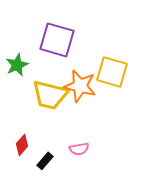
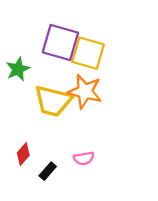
yellow square: (112, 72) -> (88, 53), moved

